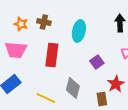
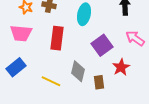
purple square: (97, 62) -> (102, 45), size x1.5
brown rectangle: (102, 99) -> (99, 82), moved

